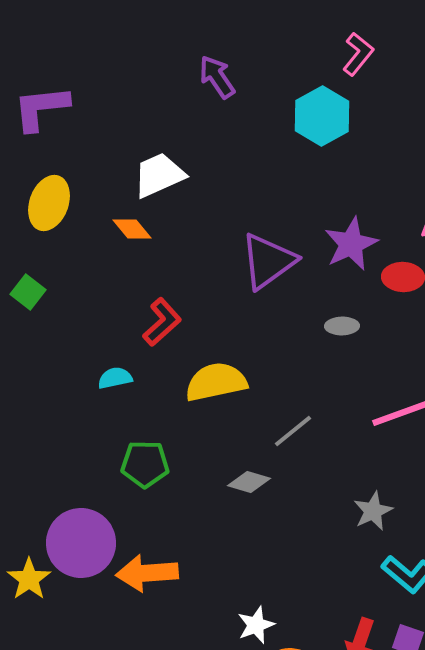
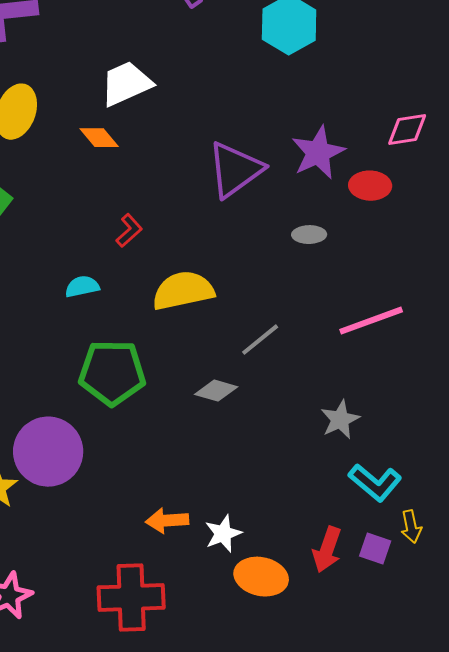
red L-shape: (162, 322) -> (129, 231), size x0.7
green pentagon: (145, 464) -> (112, 373), size x1.4
orange arrow: (147, 573) -> (167, 521), moved, size x0.7

